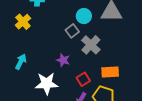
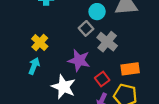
yellow cross: (23, 22) -> (40, 43), moved
purple star: (63, 60) -> (79, 60), size x1.5
white star: (47, 83) -> (64, 87), turned 30

